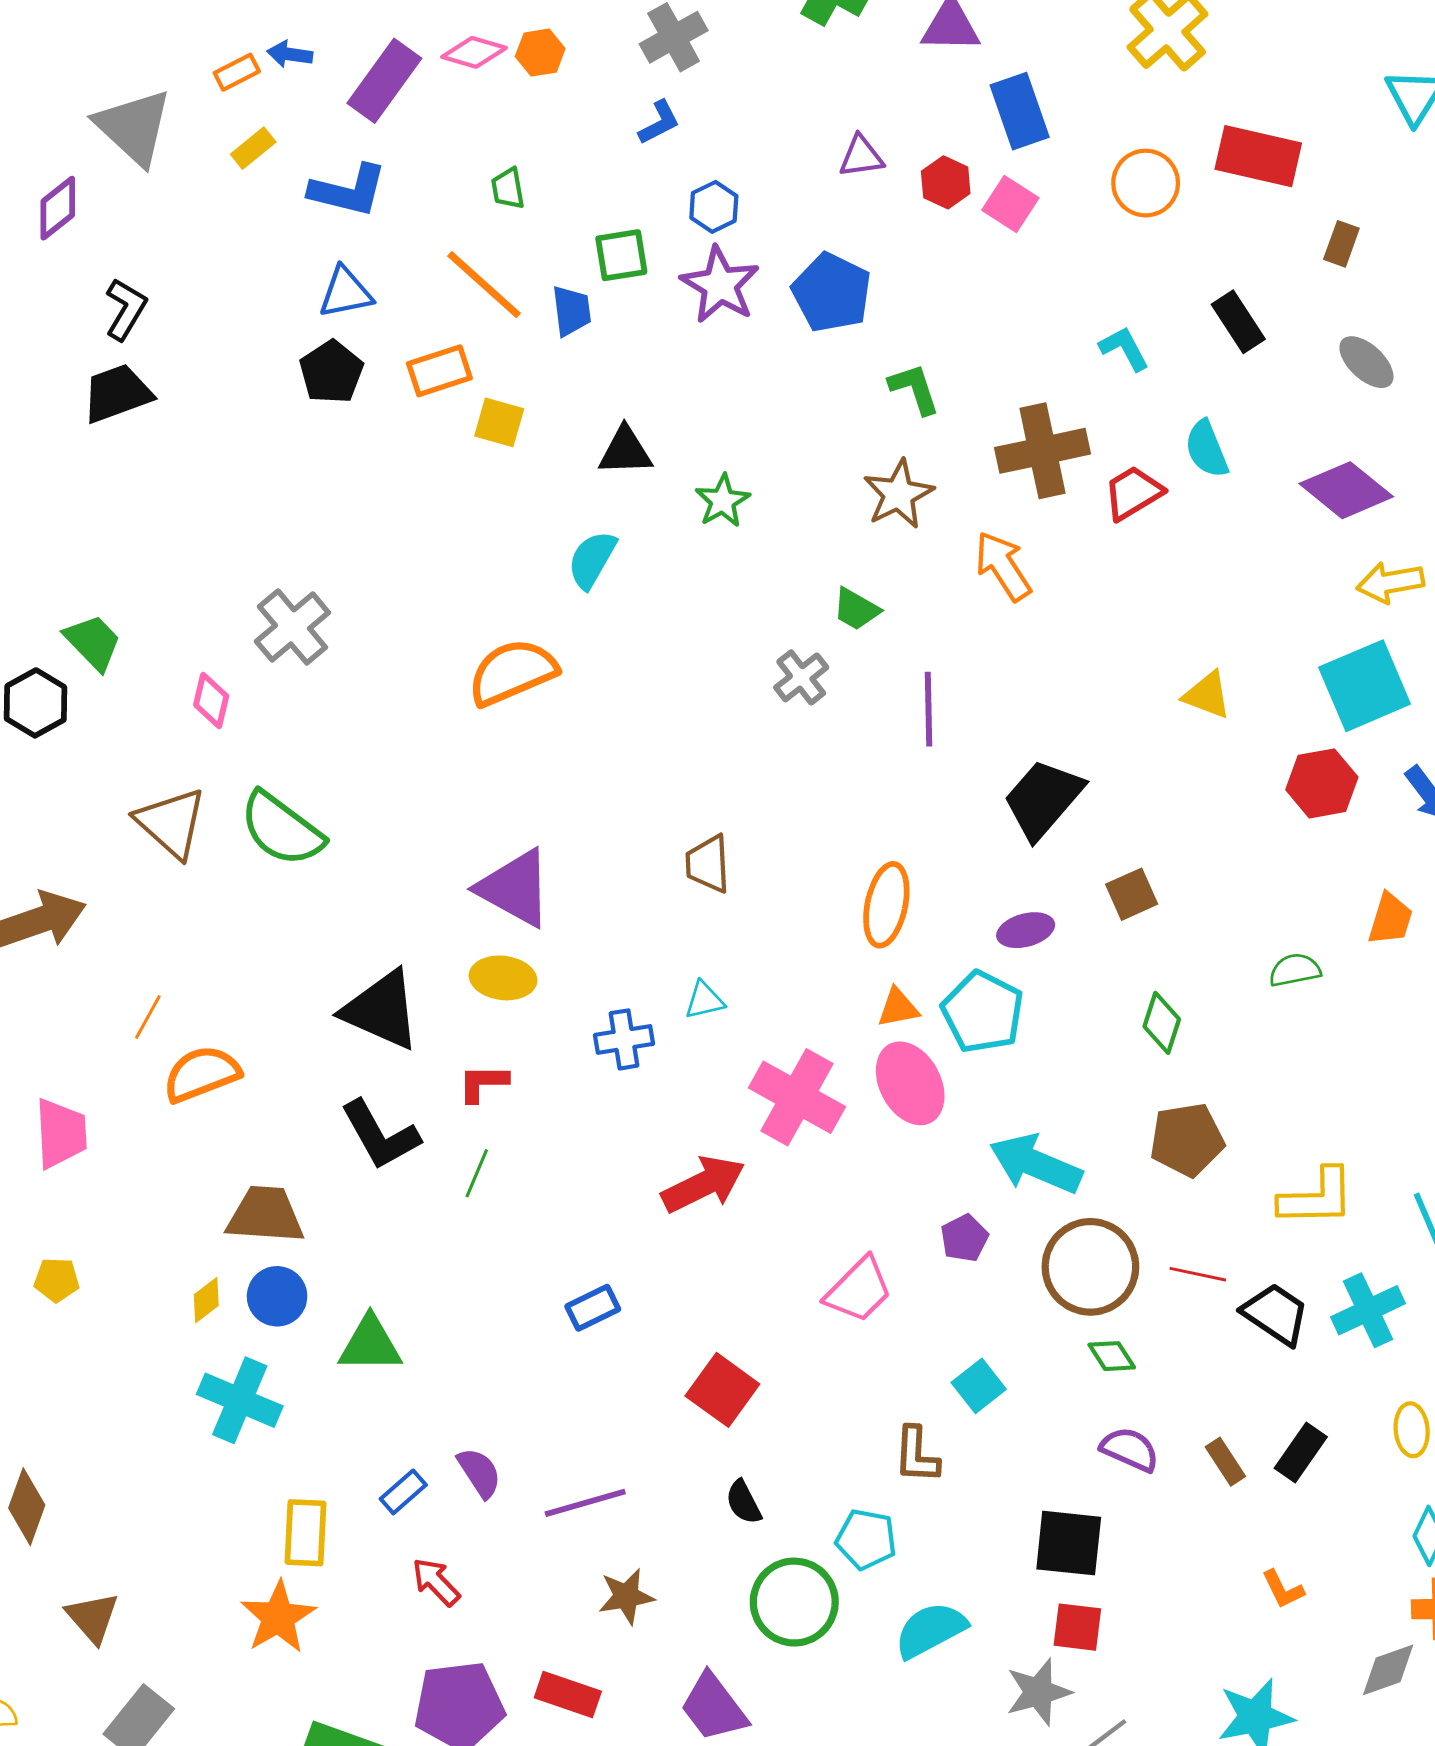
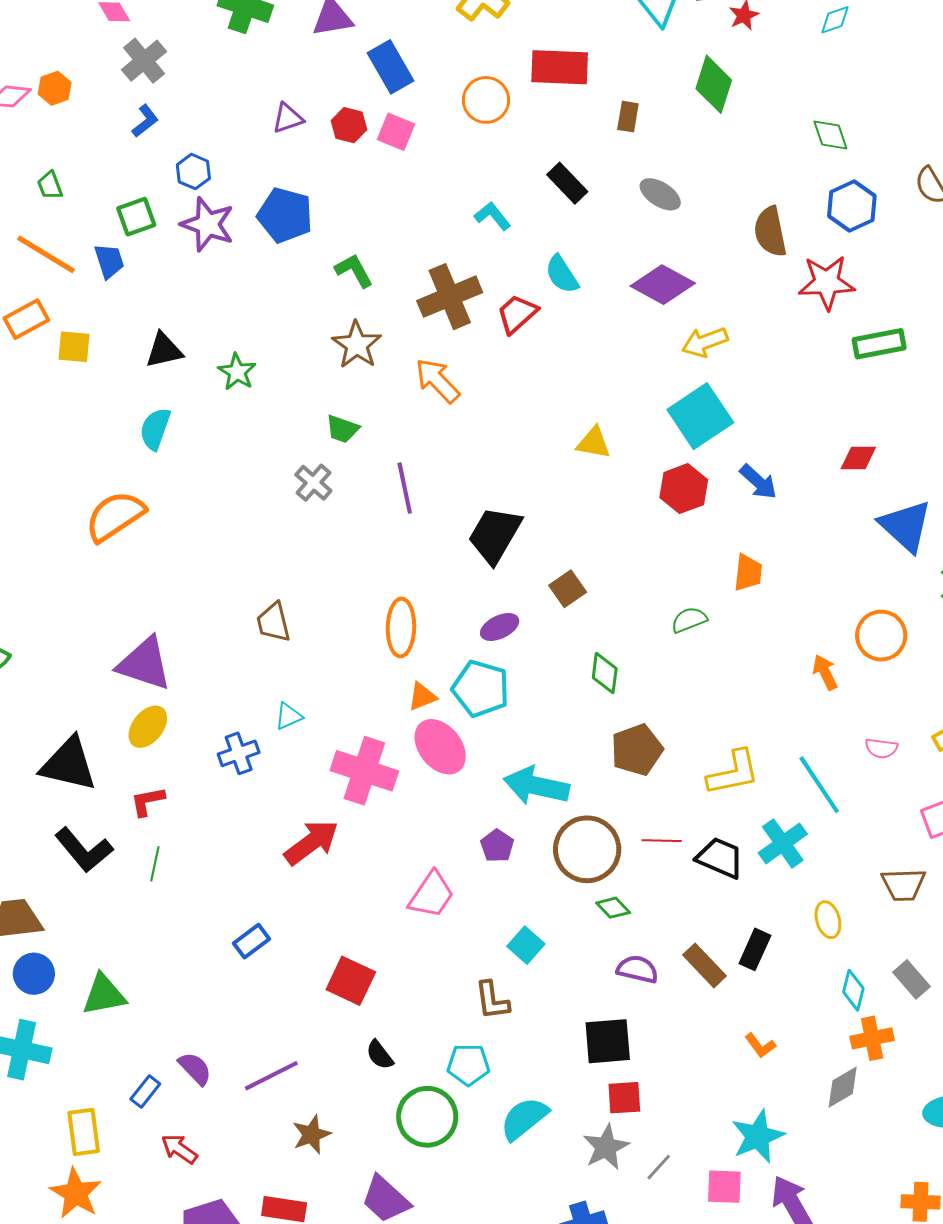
yellow ellipse: (503, 978) -> (148, 727), turned -48
brown rectangle: (1225, 1462) -> (704, 965), size x1.4

